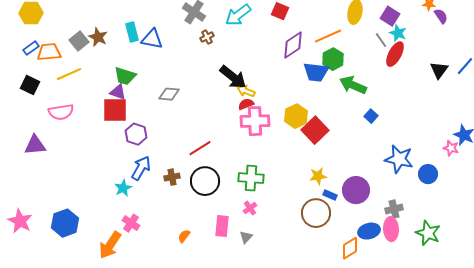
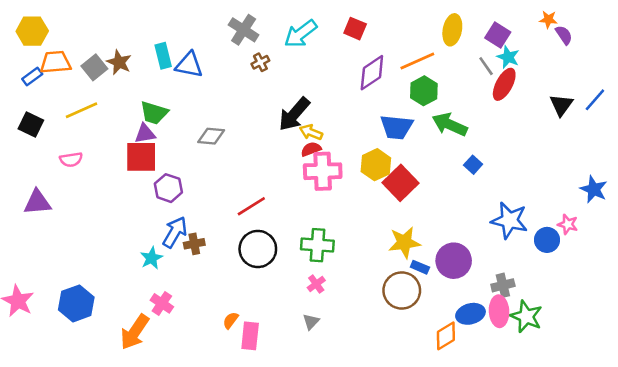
orange trapezoid: (49, 52) -> (56, 62), moved
blue trapezoid: (316, 72) -> (397, 127), moved
black arrow: (233, 77) -> (294, 114), turned 92
purple triangle: (118, 92) -> (145, 134), turned -30
pink semicircle: (61, 112) -> (71, 160), size x0.7
pink star: (451, 148) -> (568, 224), moved
yellow star: (318, 176) -> (404, 243), size x1.4
brown cross: (172, 177) -> (194, 244), moved
pink rectangle: (222, 226) -> (250, 336), moved
green star: (428, 233) -> (526, 316), moved

